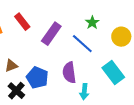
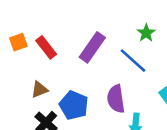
red rectangle: (22, 22) -> (46, 47), moved

